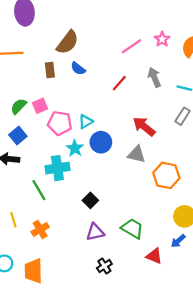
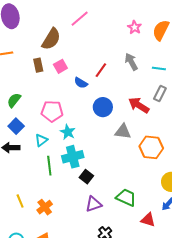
pink line: (132, 46) -> (80, 19), moved
blue semicircle: (78, 69) -> (81, 83), moved
pink square: (40, 106) -> (60, 66), moved
cyan triangle: (86, 122) -> (41, 140), moved
red arrow: (144, 126) -> (139, 105), moved
blue circle: (101, 142) -> (103, 107), moved
cyan cross: (57, 168) -> (73, 157), moved
green line: (39, 190) -> (49, 166), moved, turned 30

